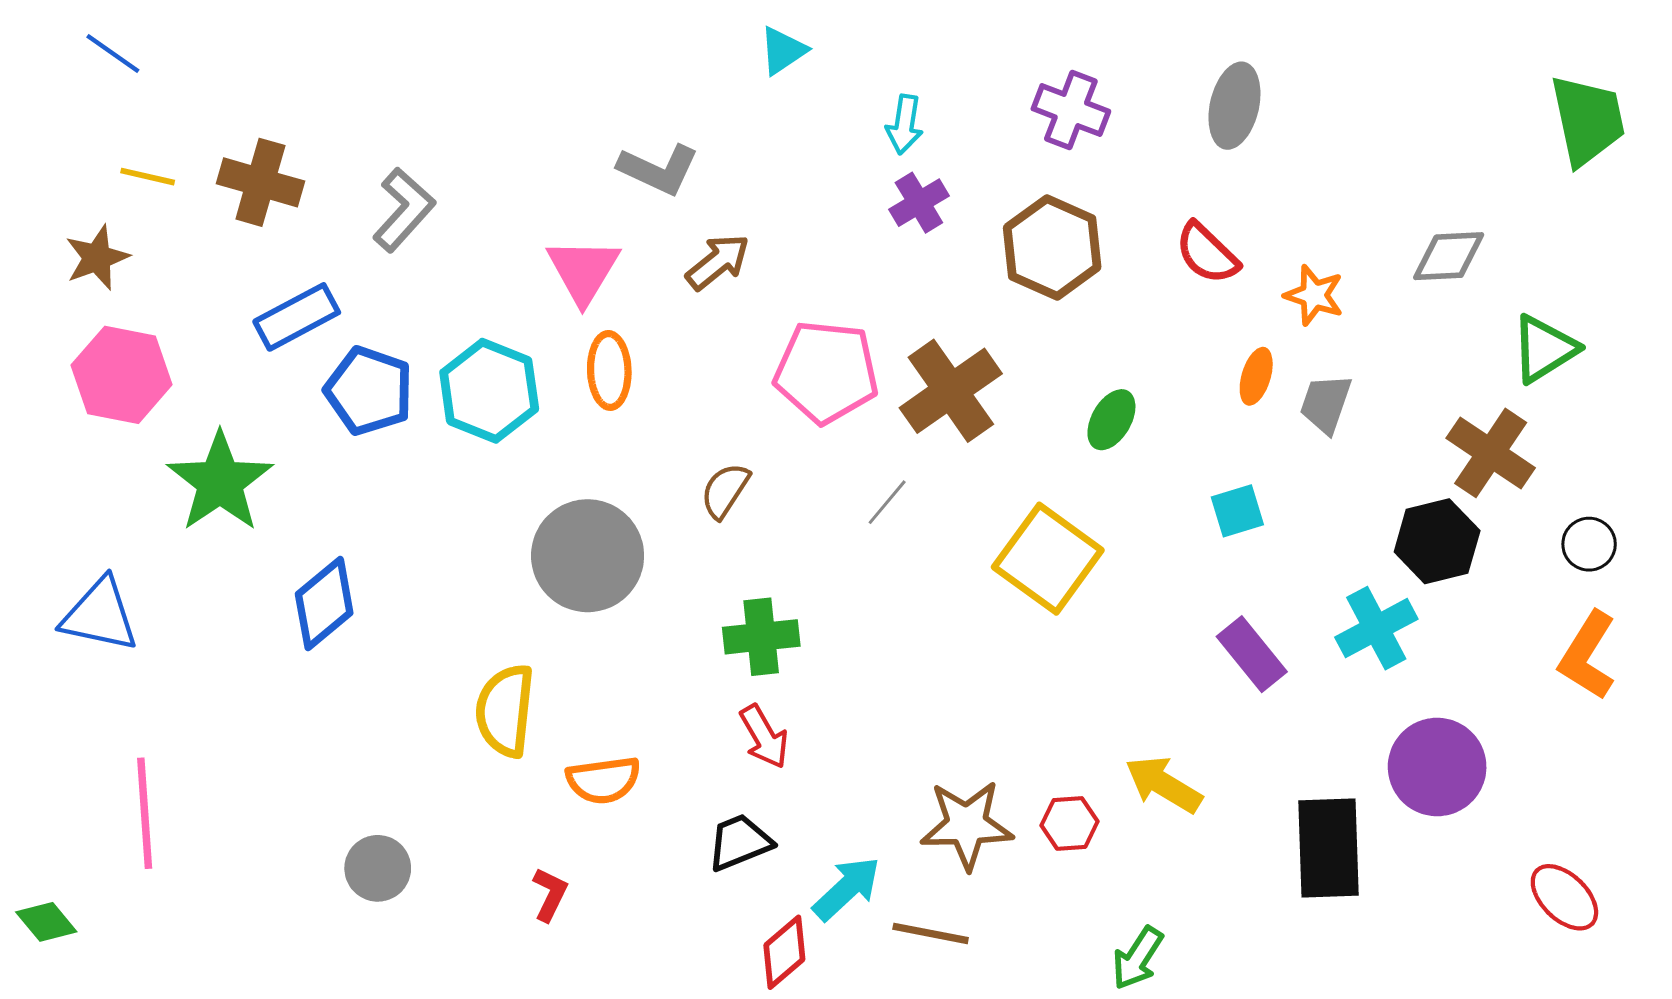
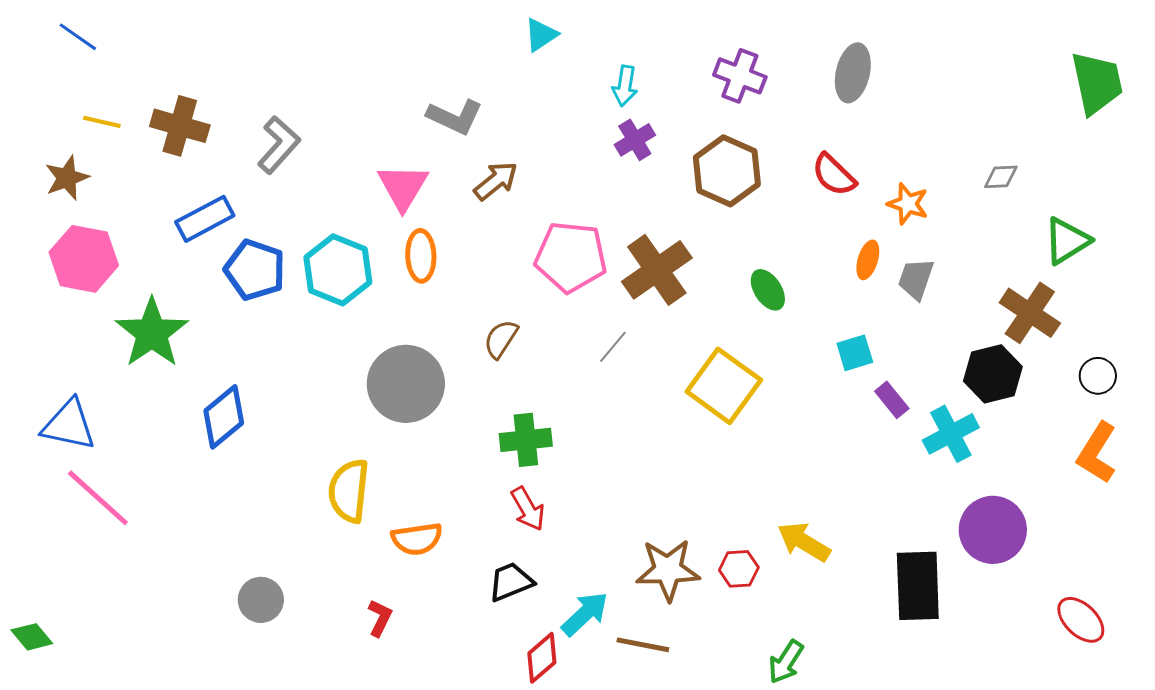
gray diamond: (1449, 256) -> (1001, 177), size x0.7
green ellipse: (1111, 420) -> (768, 290), turned -63
purple rectangle: (1252, 654) -> (892, 400), moved, size x0.7
pink line: (145, 813) -> (98, 498), moved, turned -44

